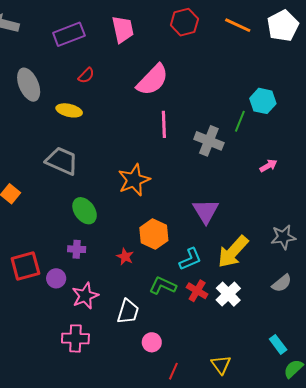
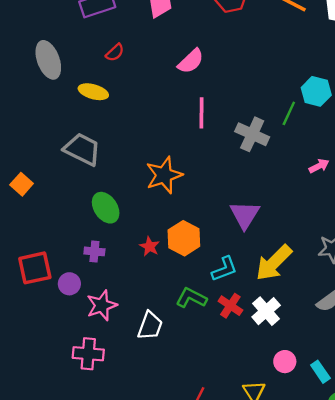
pink semicircle: (153, 80) -> (191, 61), size x0.7
red star: (125, 257) -> (150, 246), moved
pink circle: (152, 342) -> (285, 362), moved

